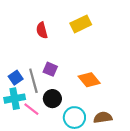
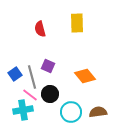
yellow rectangle: (81, 24) -> (77, 23), turned -66
cyan cross: (15, 99) -> (23, 110), moved
pink line: (31, 109) -> (30, 95), moved

